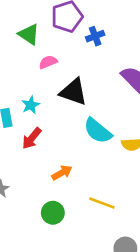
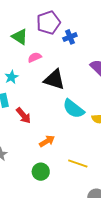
cyan star: (31, 105) -> (11, 77), moved
red arrow: (32, 138) -> (24, 116), turned -78

